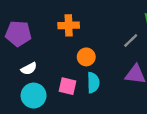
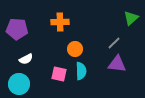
gray line: (131, 41) -> (114, 43), moved
cyan circle: (34, 96) -> (19, 84), moved

